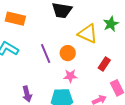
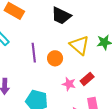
pink star: (70, 76) -> (69, 84), moved

